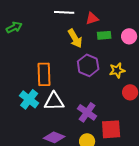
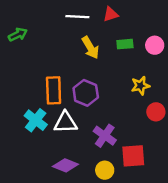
red triangle: (92, 18) -> (111, 14), moved
purple hexagon: (88, 65) -> (86, 93), moved

